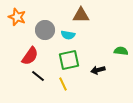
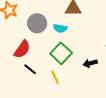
green square: (69, 60) -> (61, 53), turned -35

